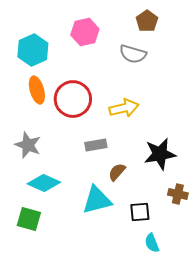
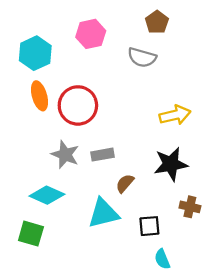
yellow arrow: (124, 108) -> (175, 115), moved
gray star: (28, 145) -> (65, 155), moved

